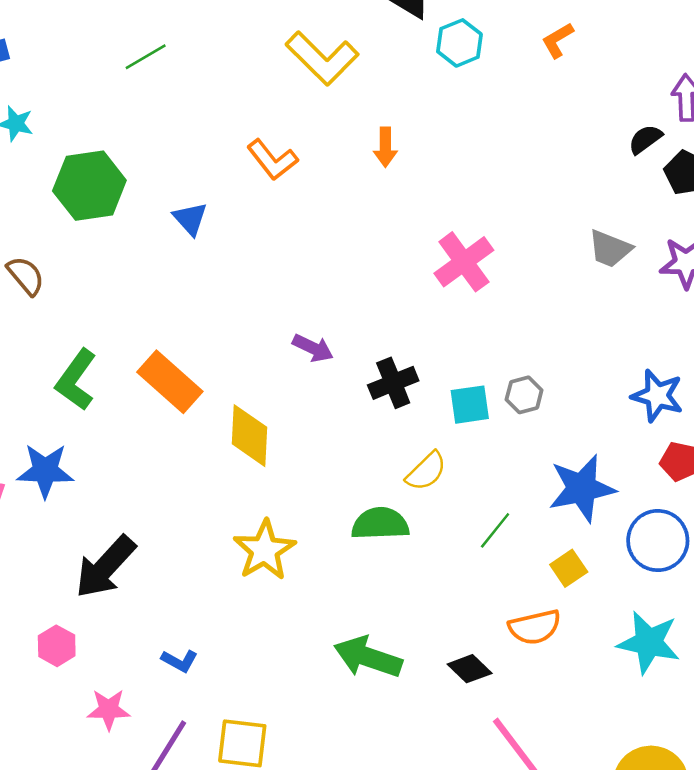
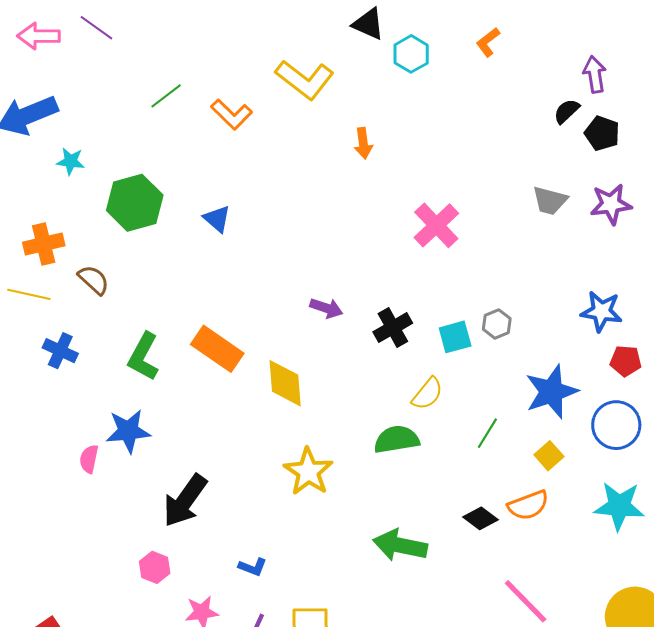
orange L-shape: (272, 160) -> (232, 114), moved
black diamond: (470, 669) -> (480, 518), moved

